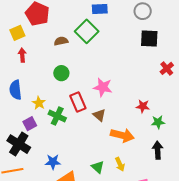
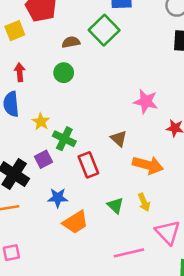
red arrow: (22, 55) -> (20, 72), moved
green circle: (61, 73) -> (64, 73), moved
pink star: (103, 87) -> (146, 102), moved
red rectangle: (78, 102) -> (88, 165), moved
purple square: (30, 124) -> (44, 159), moved

